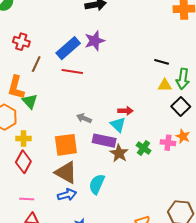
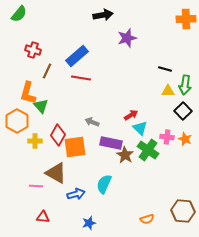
purple star: (95, 41) -> (127, 38), moved
red arrow: (125, 111) -> (131, 115), turned -32
cyan triangle: (118, 125) -> (140, 128), moved
pink cross: (168, 143) -> (167, 137), moved
green cross: (144, 148) -> (148, 150), size x1.5
red diamond: (23, 162) -> (58, 135), moved
brown triangle: (66, 172) -> (56, 173), moved
pink line: (27, 199) -> (36, 186), moved

